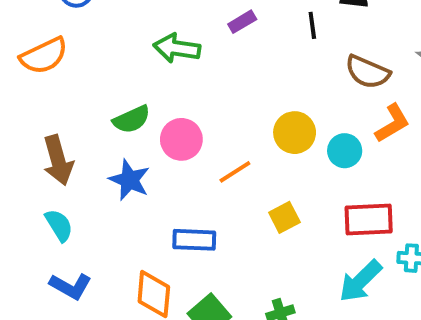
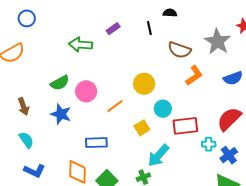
cyan circle: (345, 151) -> (163, 109), moved
brown arrow: (58, 160) -> (23, 107), size x0.7
cyan arrow: (360, 281) -> (158, 155), moved

